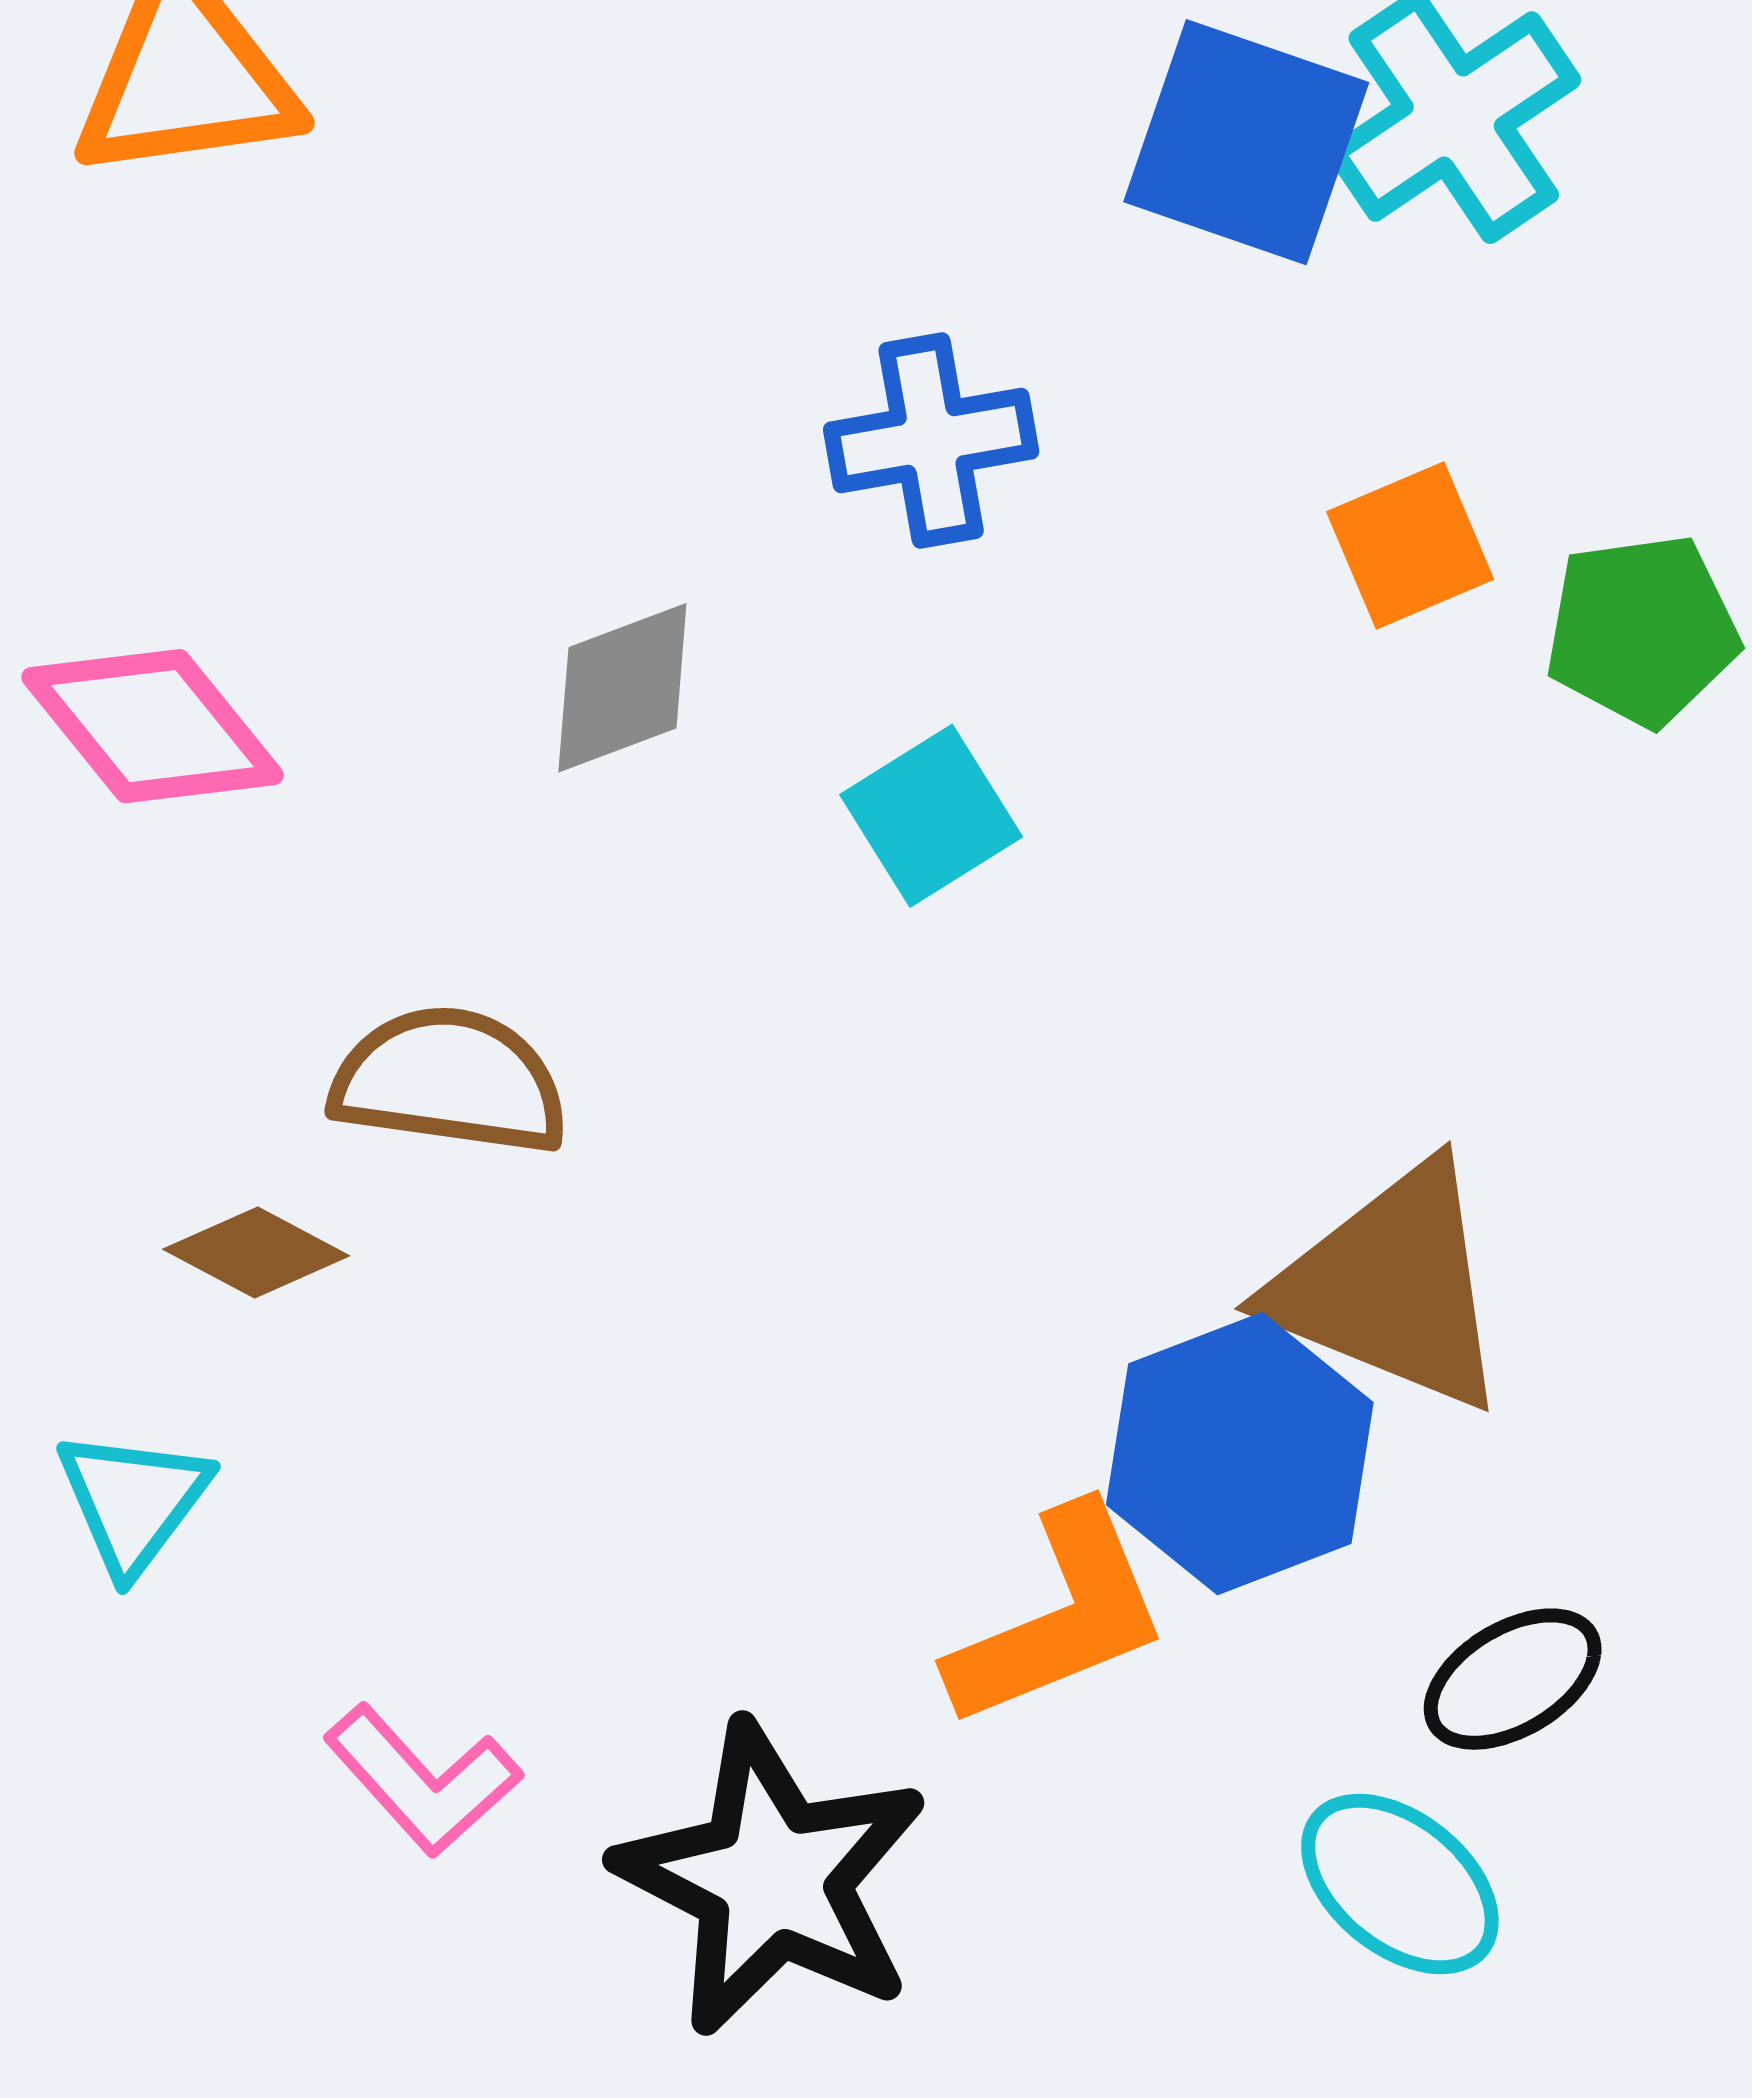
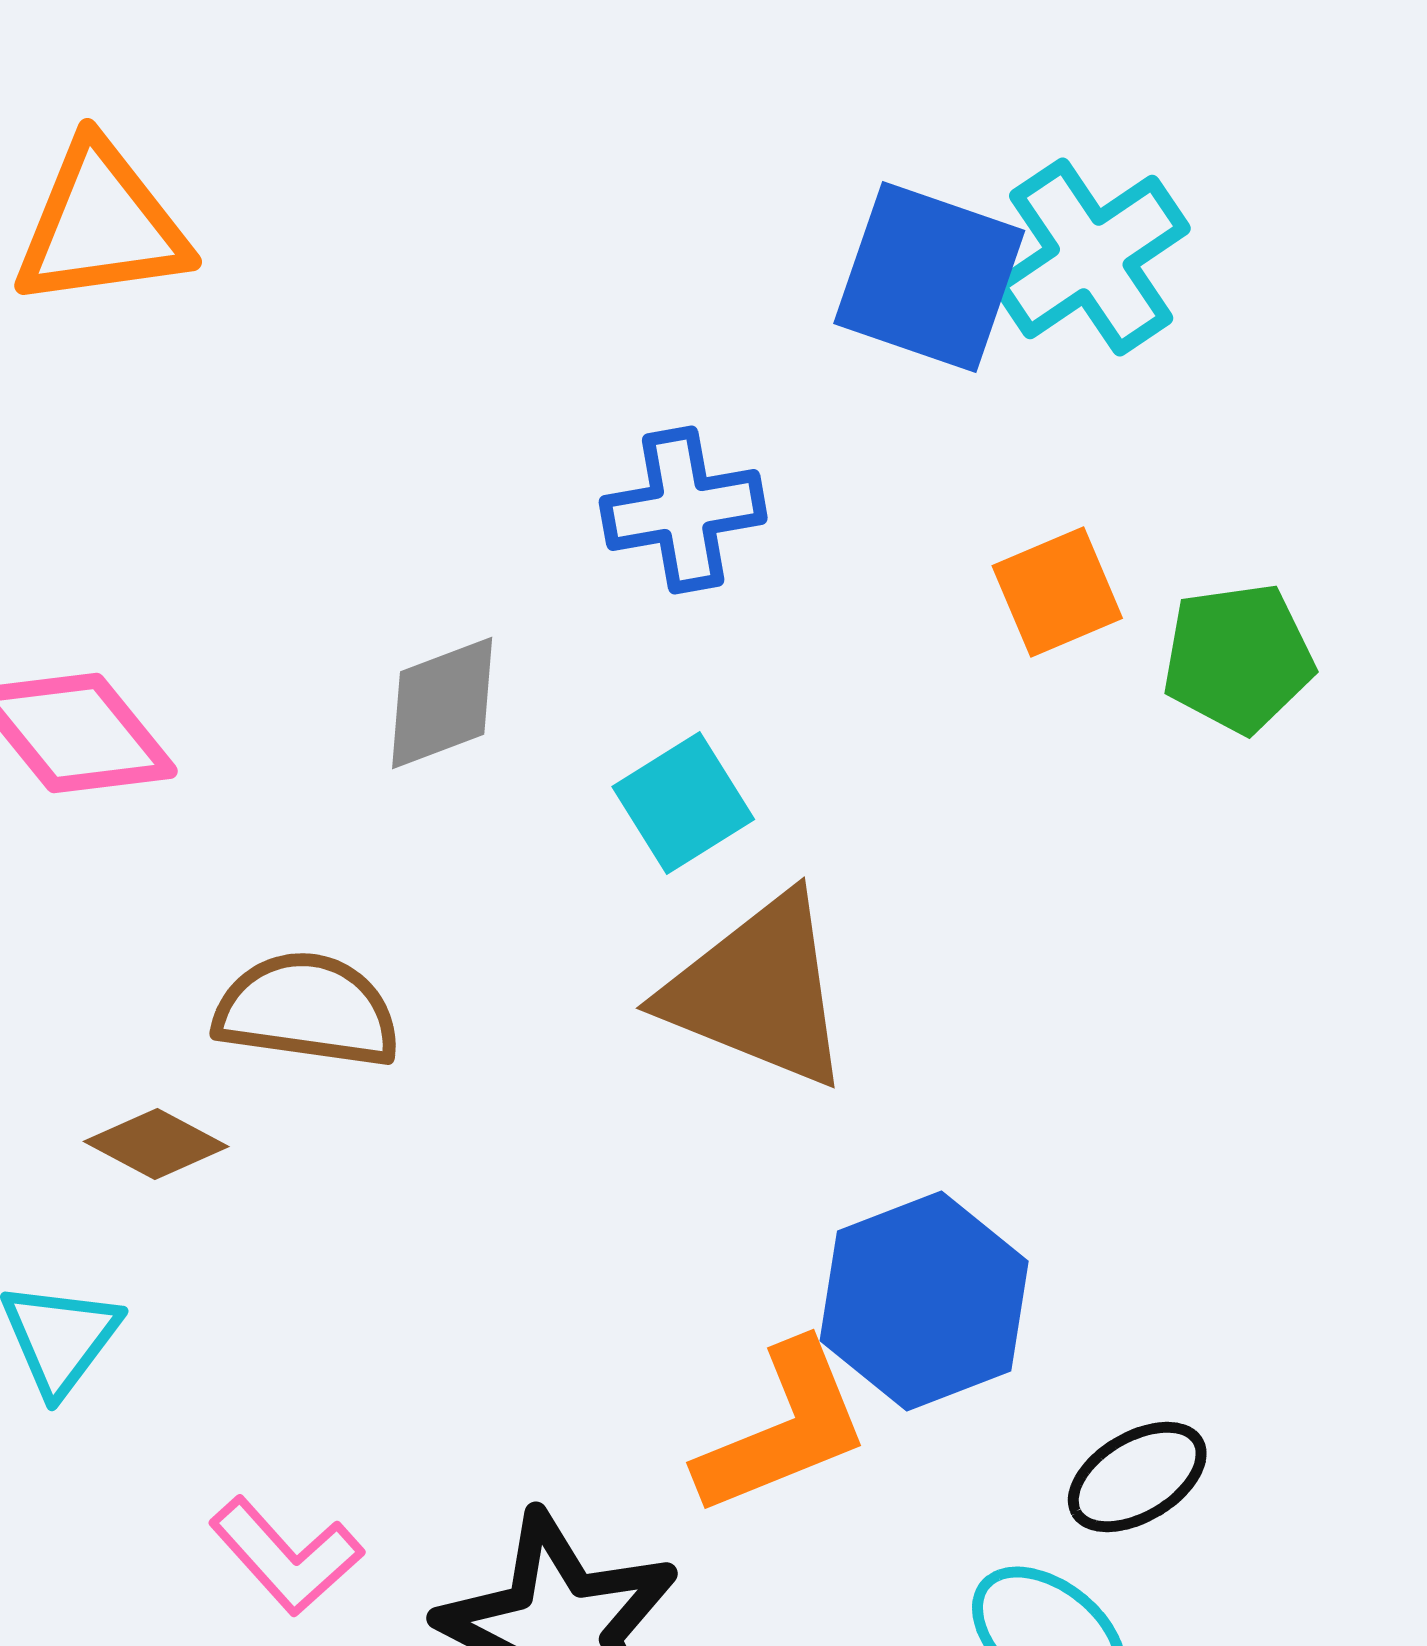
brown triangle: (1391, 1287) -> (758, 991), moved

